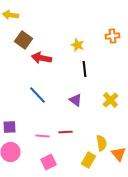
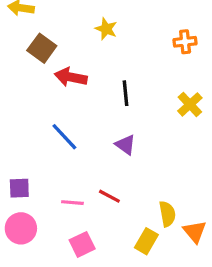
yellow star: (78, 45) -> (106, 29), moved
black line: (85, 69) -> (125, 93), moved
yellow cross: (111, 100) -> (190, 104), moved
red line: (66, 132) -> (109, 196), turned 32

